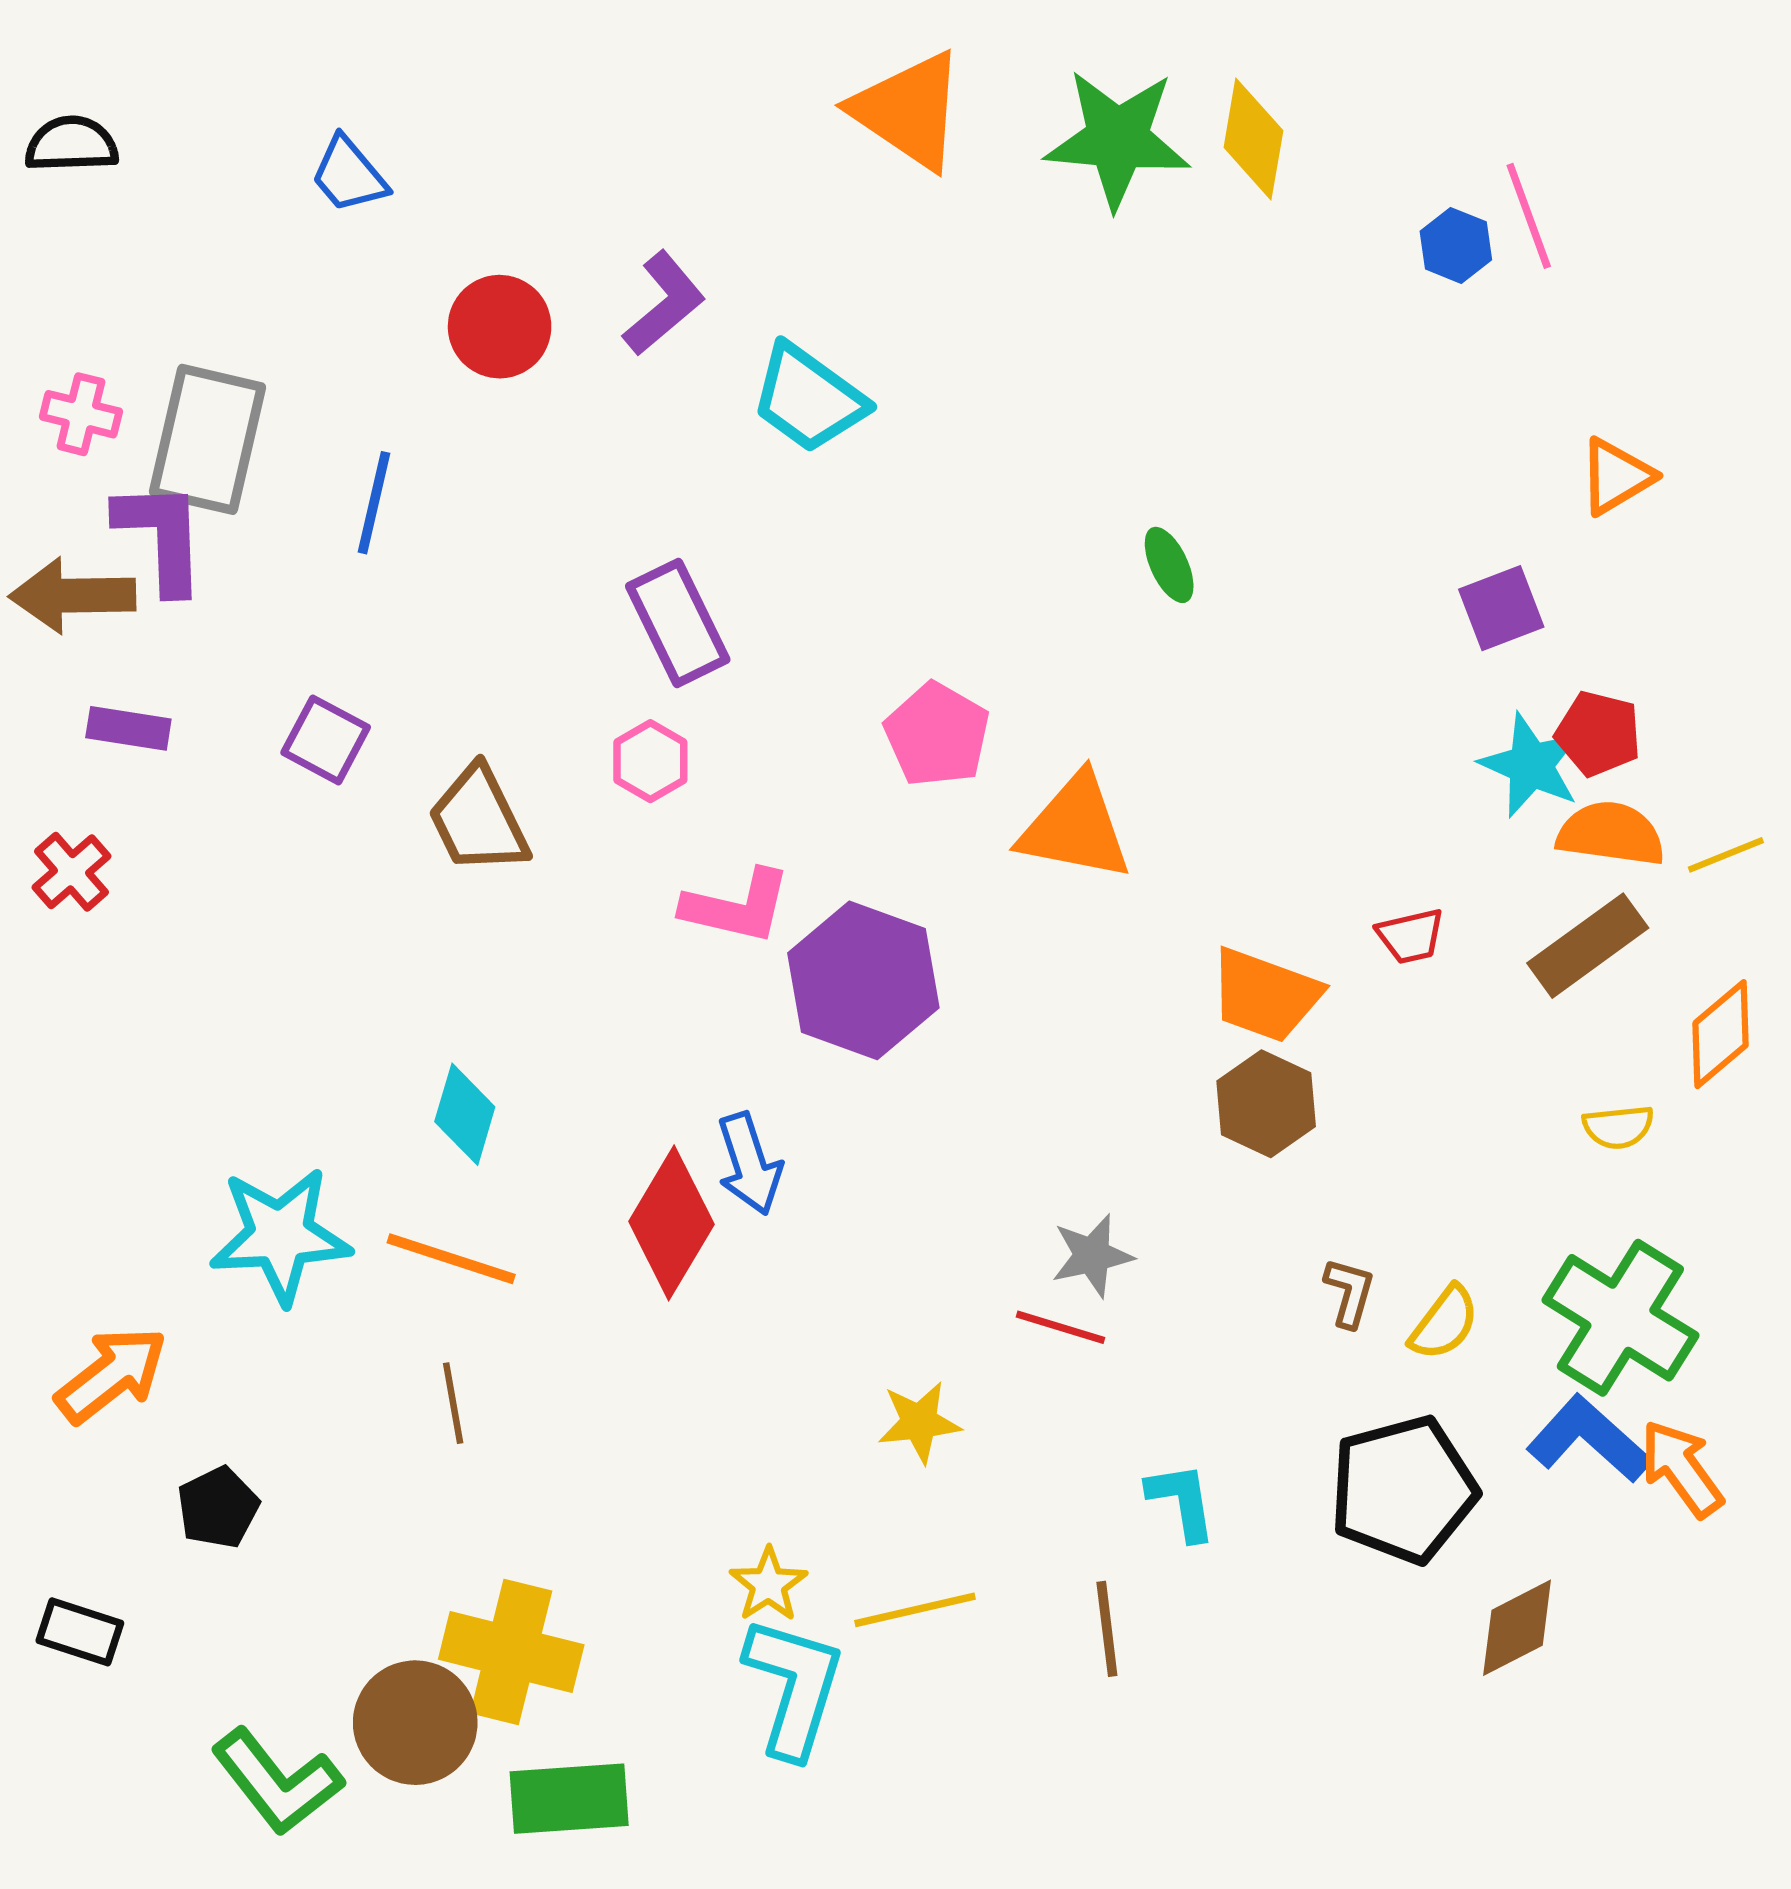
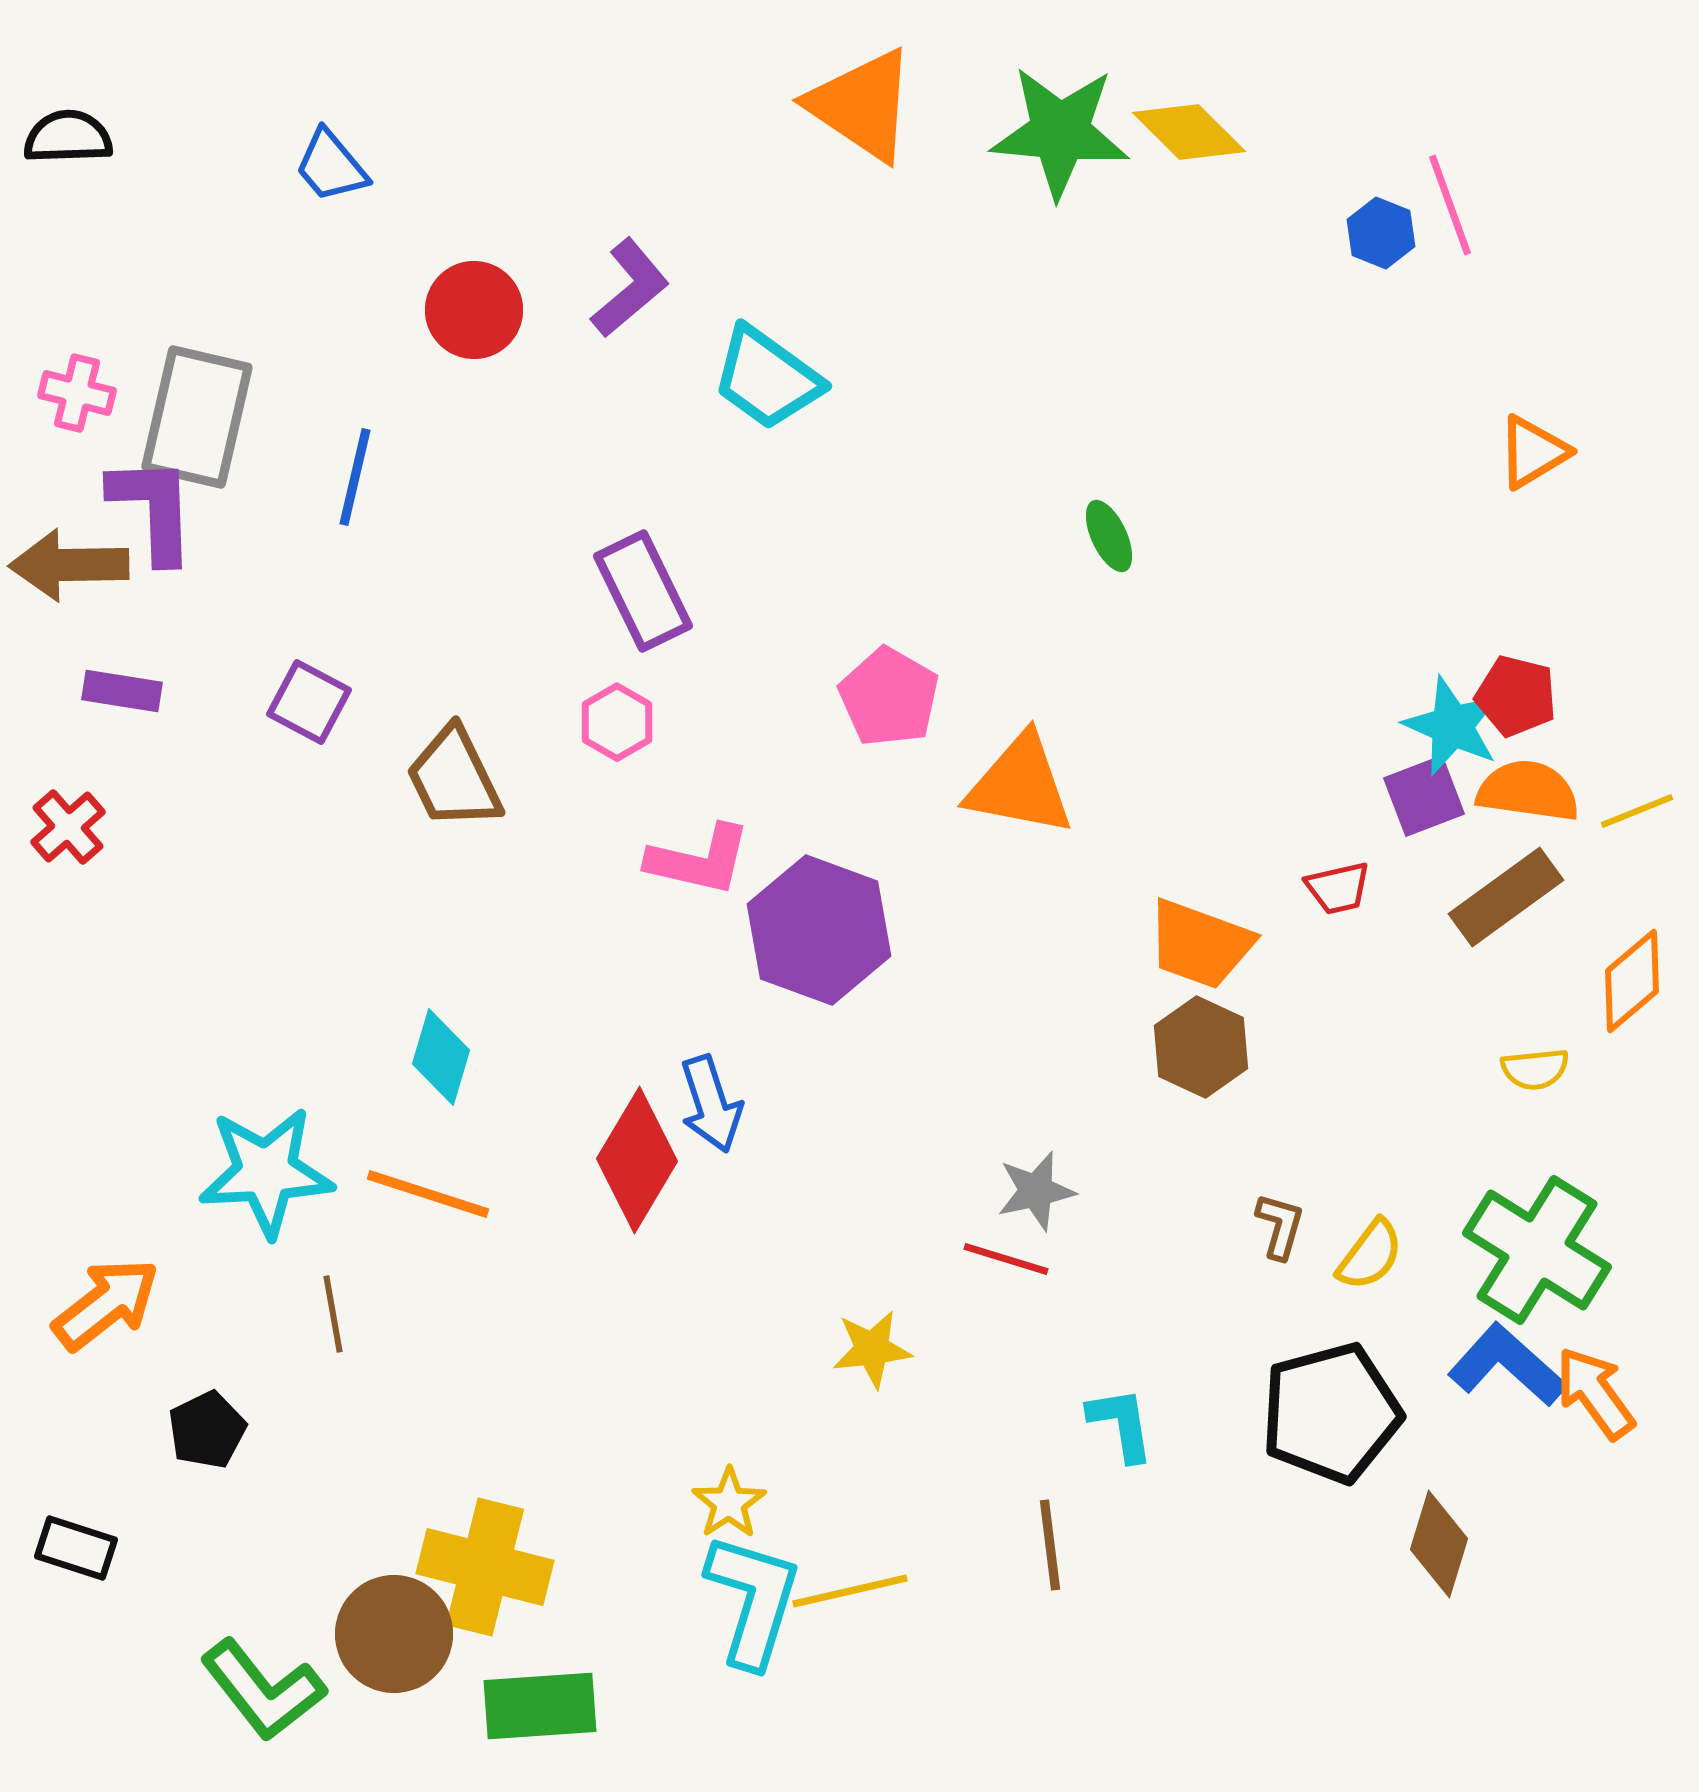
yellow diamond: (1253, 139) -> (1189, 132), turned -55
purple square: (1501, 608) -> (1424, 796), moved
brown line: (453, 1403) -> (333, 1314), moved
yellow line: (915, 1610) -> (850, 1591), moved
brown diamond: (1517, 1628) -> (1439, 1544), turned -46

